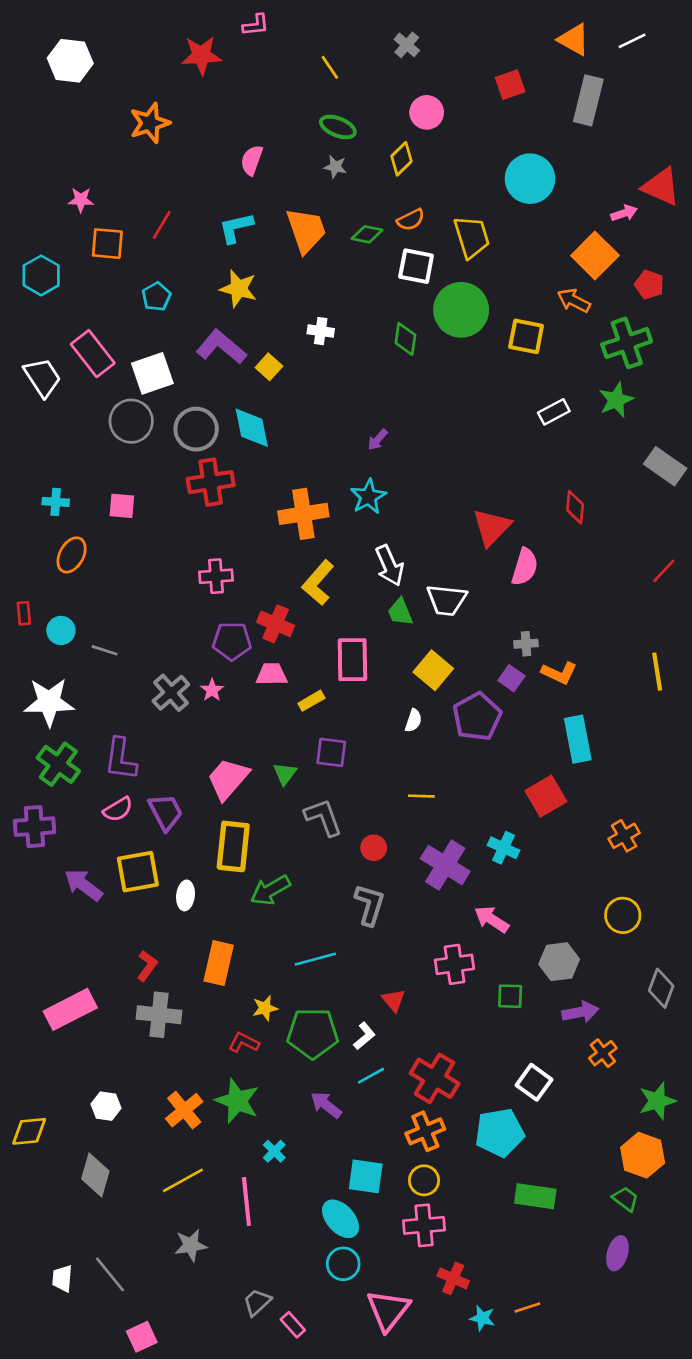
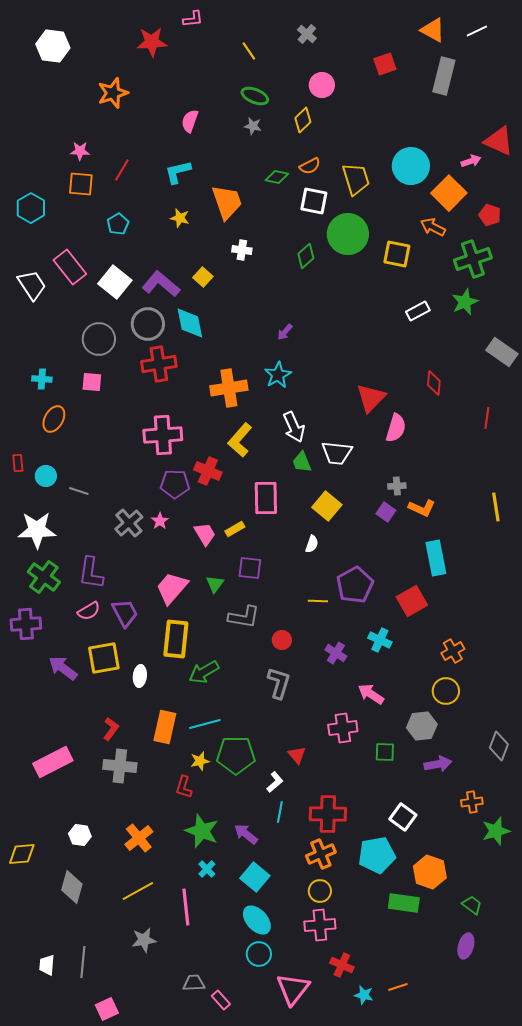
cyan circle: (530, 179) -> (411, 166), moved
pink star: (81, 200) -> (80, 151), moved
orange trapezoid: (306, 230) -> (227, 202), moved
yellow star: (239, 289) -> (180, 218), size x0.7
green diamond: (405, 339) -> (306, 256), turned 40
purple L-shape: (221, 347) -> (161, 284), moved
white square: (152, 373) -> (115, 282), turned -32
gray circle: (131, 421) -> (99, 339), moved
red line: (664, 571) -> (487, 418), moved, turned -35
pink cross: (216, 576) -> (163, 435), size x1.5
pink trapezoid: (272, 674) -> (205, 534), moved, turned 60
purple pentagon: (477, 717) -> (355, 585), moved
gray L-shape: (323, 817) -> (244, 617), turned 120
orange cross: (624, 836) -> (453, 651), moved
purple cross: (445, 865) -> (336, 653), size x0.6
yellow circle: (623, 915) -> (446, 691), moved
cyan line: (315, 959) -> (205, 724), moved
green pentagon: (313, 1033) -> (236, 755), moved
red L-shape: (244, 1043) -> (184, 787), turned -100
orange cross: (603, 1053) -> (472, 802), moved, turned 30
cyan line: (371, 1076) -> (280, 812), turned -50
red cross: (435, 1078) -> (328, 814), turned -30
green star: (237, 1101) -> (202, 831), moved
orange hexagon: (643, 1155) -> (430, 872), moved
cyan square: (366, 1176) -> (255, 877), moved, turned 32
gray line: (110, 1274) -> (83, 962), turned 44
gray trapezoid: (257, 1302) -> (194, 983), turned 40

